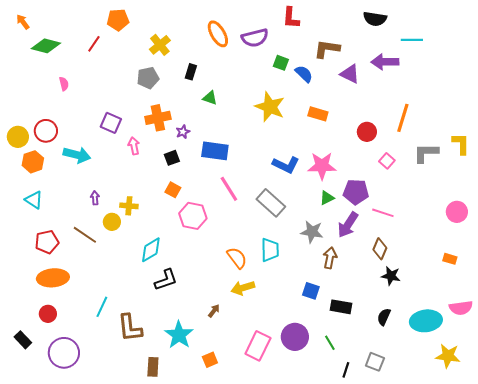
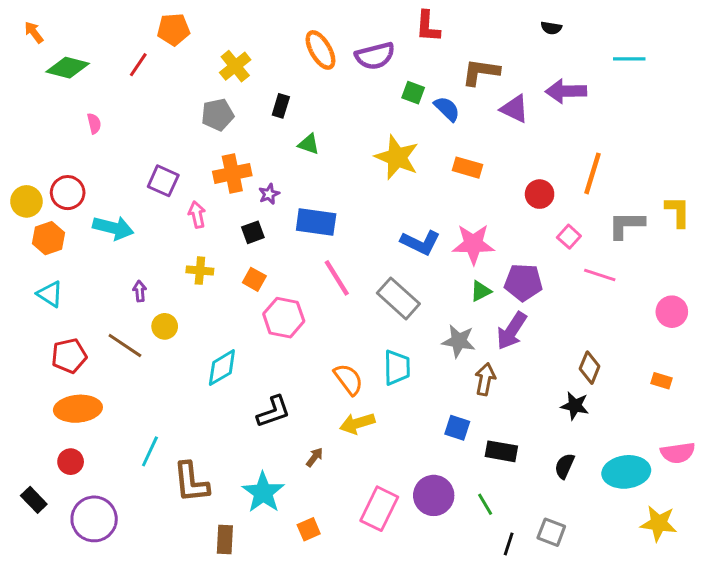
black semicircle: (375, 19) -> (551, 28), size x0.6
cyan line: (412, 40) -> (629, 59), moved
yellow cross: (129, 206) -> (200, 271), moved
pink line: (383, 213) -> (600, 275), moved
brown diamond: (380, 249) -> (590, 368), moved
black L-shape: (166, 280) -> (273, 412), moved

